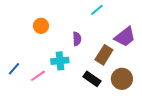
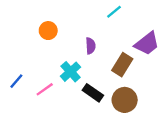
cyan cross: (60, 61) -> (71, 72), turned -36
black rectangle: (92, 79) -> (93, 93), moved
brown circle: (122, 79) -> (125, 100), moved

